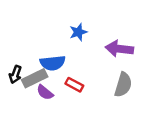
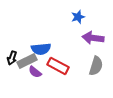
blue star: (78, 32) -> (78, 17), moved
red rectangle: (74, 85) -> (58, 66), size x1.5

